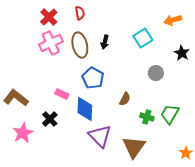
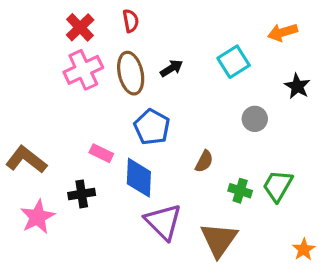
black arrow: (105, 42) -> (171, 68), turned -136
black cross: (50, 119) -> (82, 194), turned 35

